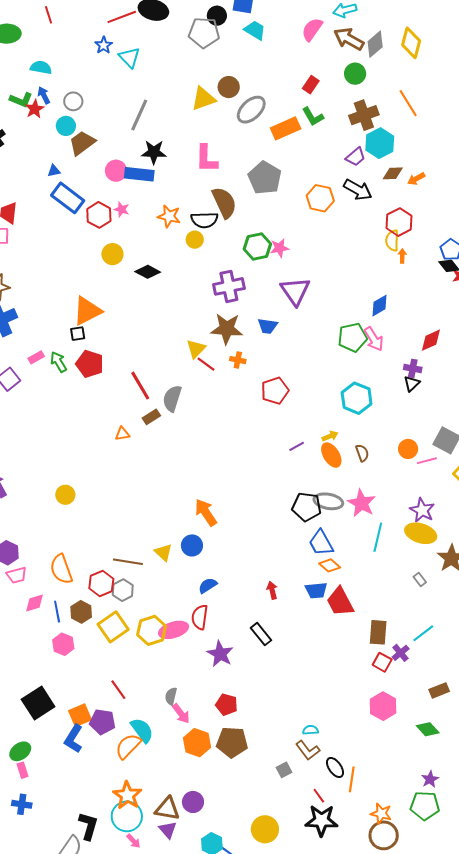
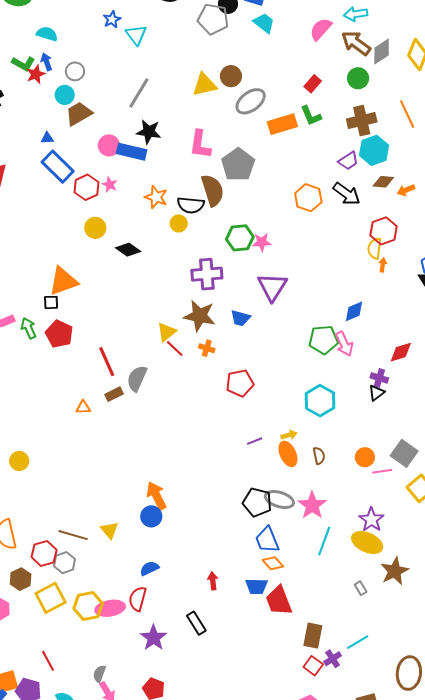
gray pentagon: (265, 178) -> (238, 165), moved
blue circle: (192, 545) -> (151, 516), moved

